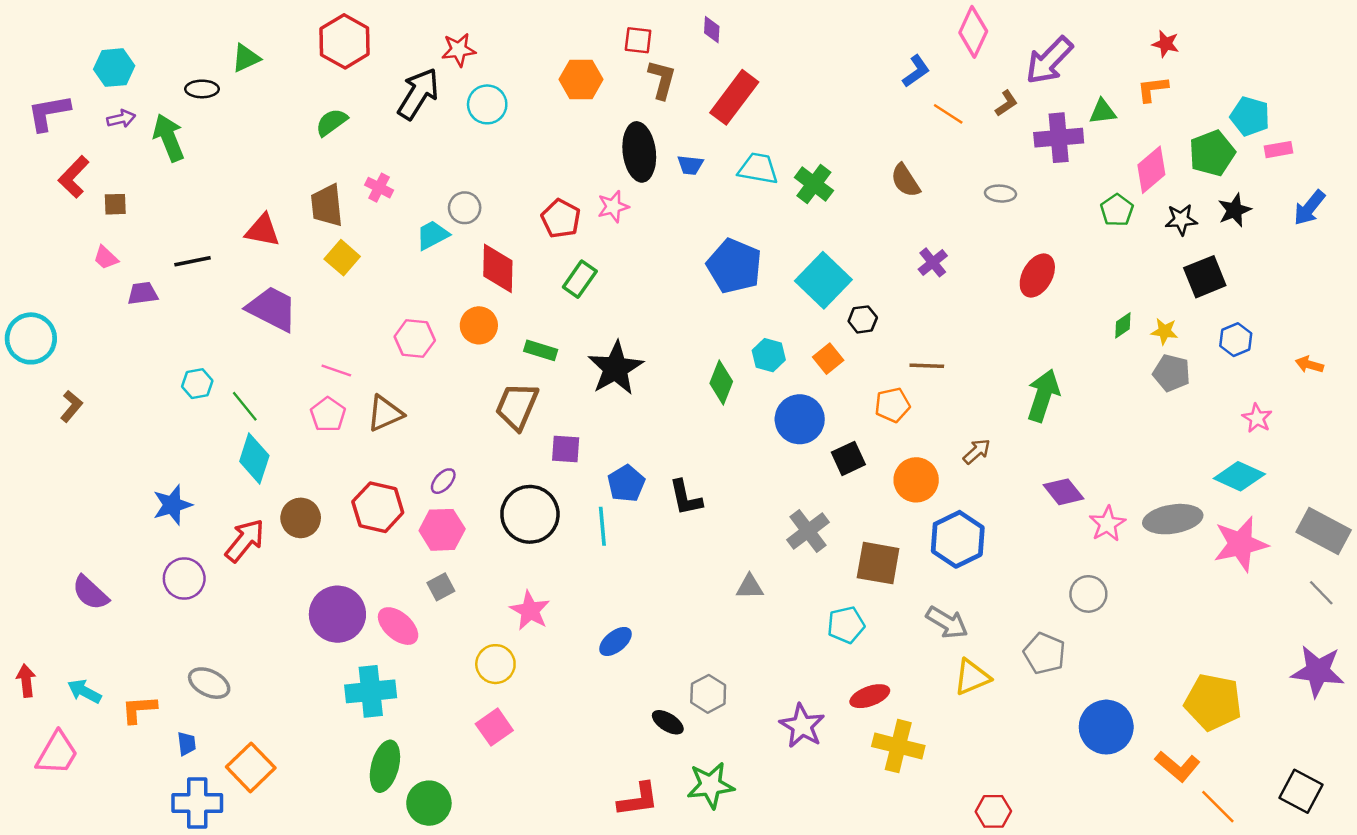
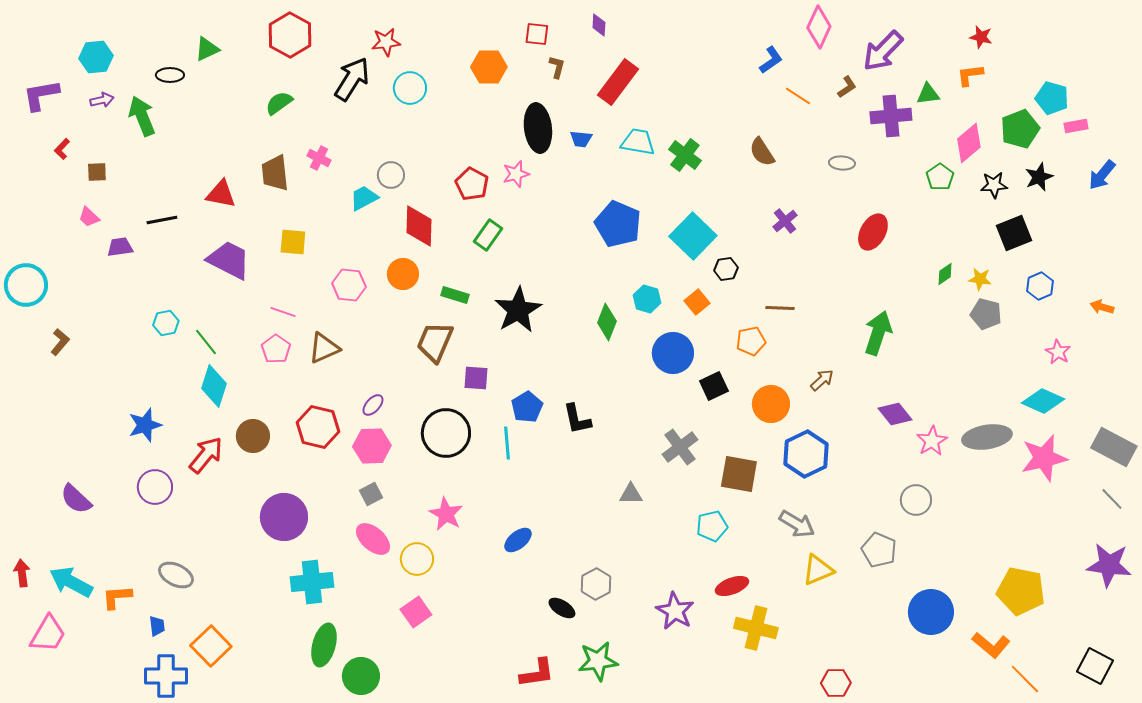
brown L-shape: (662, 79) -> (557, 67), size x0.7
red L-shape: (74, 177) -> (62, 149), size x0.6
yellow square: (342, 258) -> (293, 242), moved, turned -36
pink ellipse: (398, 626) -> (373, 539), moved
cyan arrow: (84, 691) -> (71, 582), size x1.5

